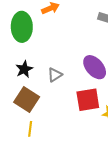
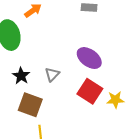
red square: (88, 100) -> (90, 91), turned -35

